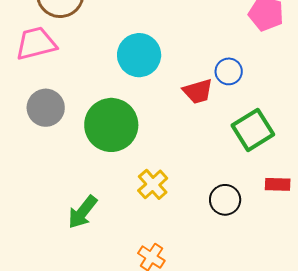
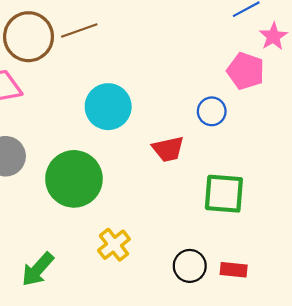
blue circle: (229, 71) -> (212, 111), moved
green square: (253, 130) -> (224, 194), turned 33
red rectangle: (278, 184) -> (234, 270), moved

